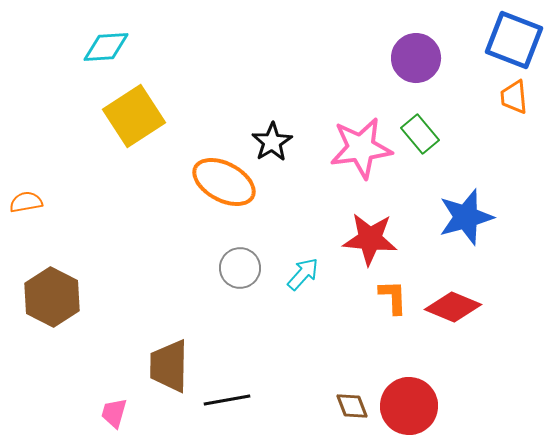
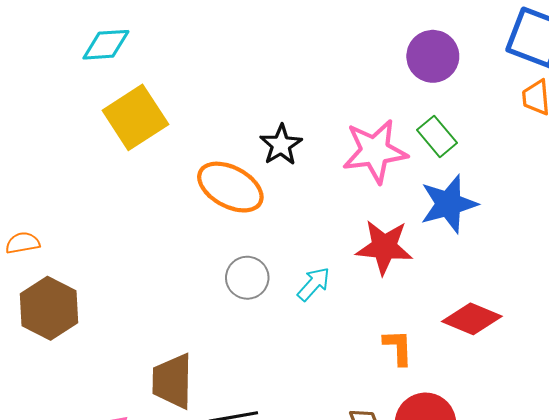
orange semicircle: (26, 202) -> (23, 243), moved
blue star: (466, 217) -> (449, 204), moved
orange L-shape: (393, 297) -> (398, 347), moved

